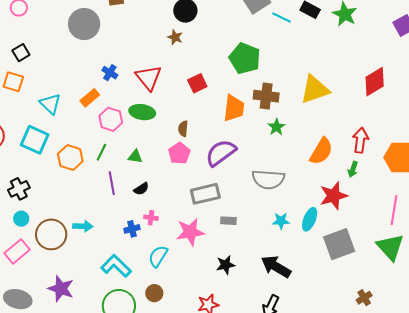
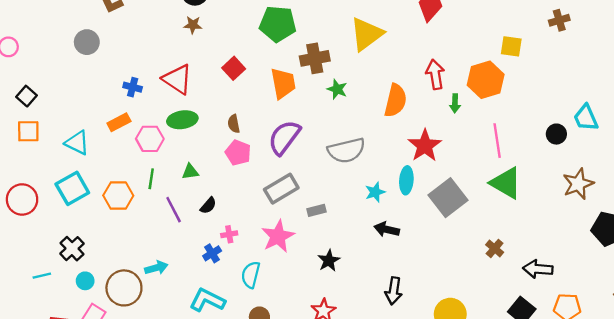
gray circle: (84, 24) -> (87, 42), size x0.7
orange rectangle: (90, 98) -> (119, 122), turned 30
cyan square: (35, 140) -> (72, 188), turned -36
green arrow: (353, 169) -> (455, 103), moved
black arrow: (276, 267) -> (387, 229), moved, size x0.7

